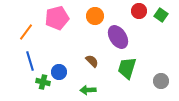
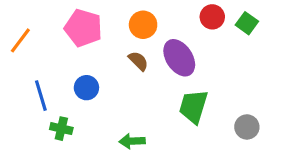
pink pentagon: (57, 18) -> (83, 28), turned 30
orange line: (26, 32) -> (20, 40), moved
brown semicircle: (92, 61) -> (138, 61), moved
blue circle: (59, 72) -> (86, 88), moved

